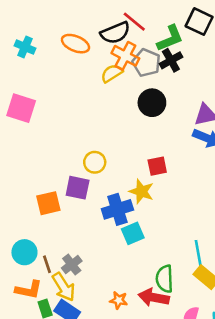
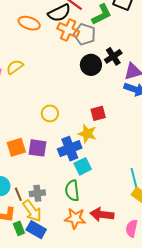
black cross: (171, 60) -> (113, 56), moved
yellow semicircle: (112, 73) -> (15, 67), moved
purple square: (78, 188) -> (37, 148), moved
gray cross: (72, 265) -> (37, 193), turned 35
green semicircle: (165, 279) -> (72, 191), moved
orange star: (119, 300) -> (75, 218), size x1.5

